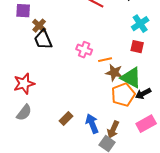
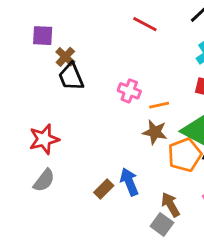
brown star: (114, 73) -> (155, 132), moved
blue arrow: (92, 124) -> (129, 182), moved
brown arrow: (113, 130) -> (170, 205), turned 126

